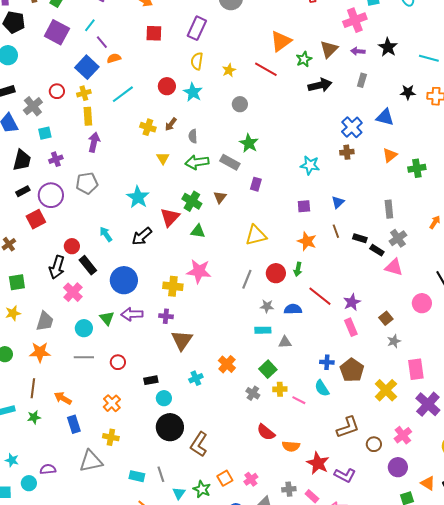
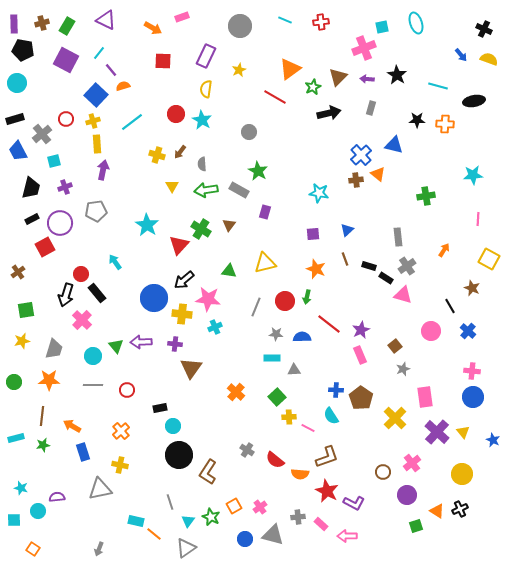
yellow star: (229, 70) -> (239, 70), moved
orange triangle: (390, 155) -> (378, 174), moved, turned -42
green triangle: (198, 231) -> (229, 271), moved
black arrow: (142, 236) -> (184, 280), moved
blue circle: (124, 280) -> (154, 298), moved
cyan cross: (196, 378) -> (215, 327), moved
gray cross: (253, 393) -> (247, 450), moved
brown L-shape: (348, 427) -> (327, 457), moved
cyan rectangle: (137, 476) -> (136, 521), moved

